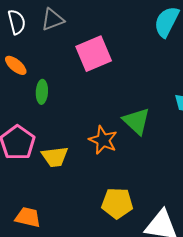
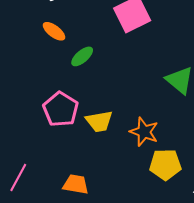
green ellipse: (42, 92) -> (82, 56), turned 50
orange star: (103, 140) -> (144, 132), moved

